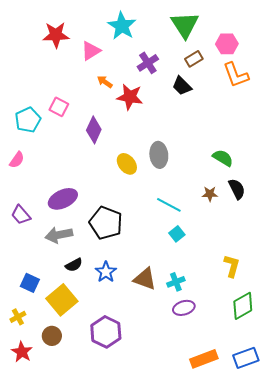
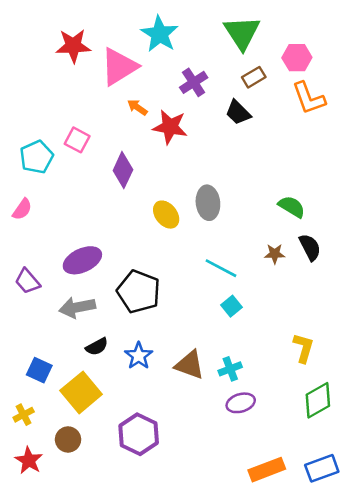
pink triangle: (91, 51) -> (119, 67), size x1.5

